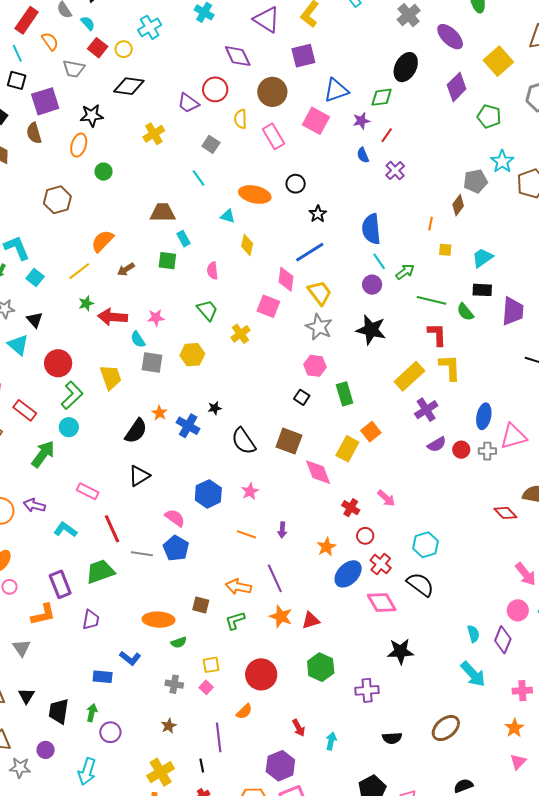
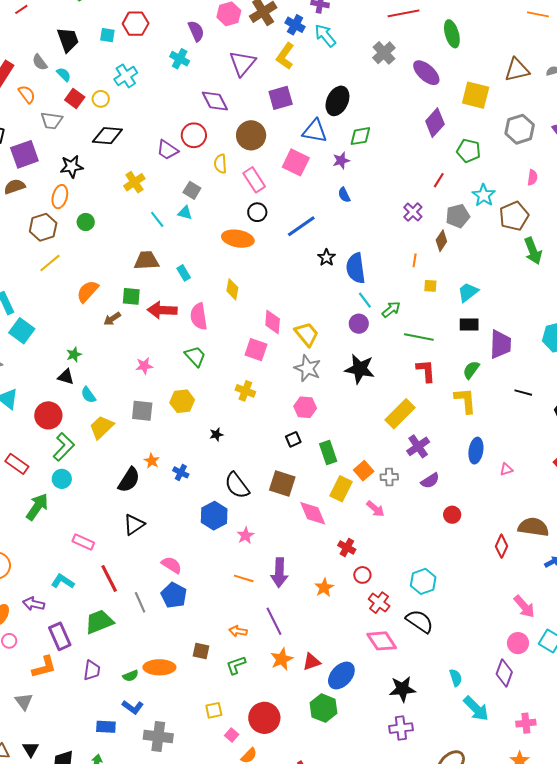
purple triangle: (267, 20) -> (242, 63), turned 40
yellow square: (498, 61) -> (476, 95), turned -32
black ellipse: (406, 67) -> (337, 101), moved
blue triangle: (336, 90) -> (315, 131), turned 32
brown semicircle: (34, 133) -> (15, 187), turned 90
red line: (387, 135) -> (439, 180), moved
purple cross: (395, 171) -> (413, 212), moved
cyan line: (198, 178) -> (157, 219), moved
black circle: (296, 184) -> (257, 212), moved
brown hexagon: (57, 200) -> (43, 227), moved
black star: (318, 214) -> (327, 258), moved
cyan triangle: (228, 216) -> (185, 213), moved
cyan rectangle: (183, 239) -> (184, 273), moved
blue line: (310, 252) -> (301, 226), moved
green square: (167, 261) -> (131, 296), moved
yellow line: (79, 271) -> (50, 263), moved
pink semicircle: (213, 271) -> (199, 316), size x1.5
cyan square: (35, 278) -> (22, 331), size x1.4
green semicircle: (465, 312) -> (471, 370), moved, turned 78
red arrow: (113, 317) -> (162, 310), moved
black triangle: (35, 320) -> (66, 377), moved, turned -30
yellow cross: (240, 334) -> (245, 391), moved, turned -30
cyan semicircle: (138, 339) -> (88, 395), moved
yellow L-shape: (450, 367) -> (465, 400), moved
yellow trapezoid: (111, 377) -> (102, 427), turned -112
green rectangle: (345, 394) -> (328, 452), moved
black square: (302, 397) -> (293, 439), turned 35
black star: (215, 408) -> (216, 434), moved
blue cross: (188, 426) -> (181, 472), size x0.7
pink triangle: (513, 436) -> (506, 469), size x0.5
red circle: (461, 450) -> (452, 515), moved
gray cross: (487, 451) -> (389, 477), moved
blue hexagon: (208, 494) -> (214, 516), moved
pink arrow: (386, 498) -> (375, 509), moved
purple arrow: (34, 505) -> (34, 604), moved
red diamond: (505, 513) -> (502, 546), turned 70
purple arrow: (282, 530) -> (279, 573), size x1.8
gray line: (142, 554) -> (140, 602), turned 60
blue ellipse: (348, 574) -> (341, 676), moved
orange arrow: (238, 587) -> (238, 631), size x0.7
orange star: (281, 617) -> (282, 659), turned 30
cyan semicircle: (473, 634) -> (456, 678), moved
green semicircle: (179, 642) -> (131, 676), moved
gray cross: (174, 684) -> (158, 736), moved, size x1.6
pink square: (206, 687) -> (232, 735), moved
purple cross: (367, 690) -> (401, 728), moved

